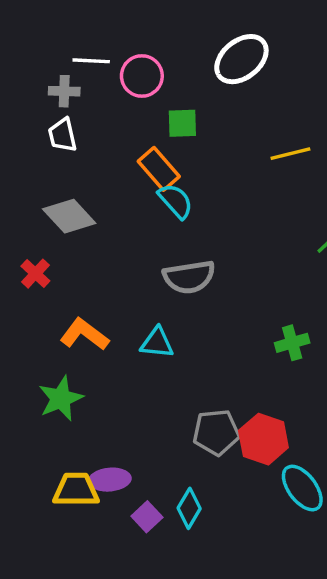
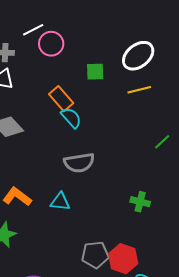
white ellipse: (241, 59) -> (138, 56), moved
white line: (91, 61) -> (33, 30), moved, turned -30
green square: (182, 123) -> (95, 72), moved
green cross: (292, 343) -> (140, 202), turned 30

